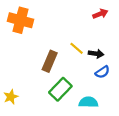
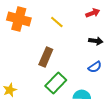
yellow line: (77, 48) -> (57, 22), moved
black arrow: (96, 54) -> (96, 41), moved

